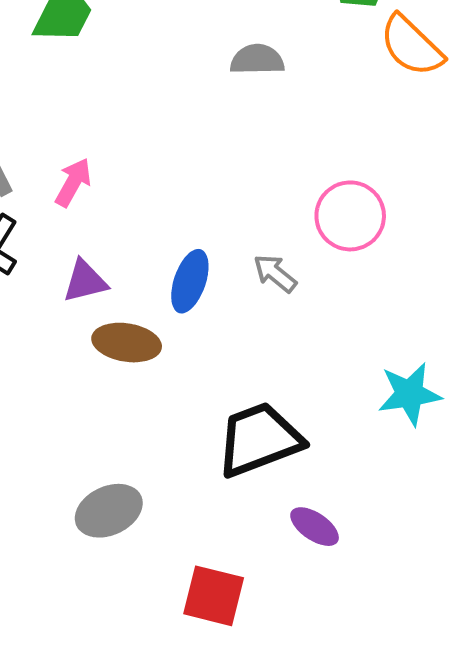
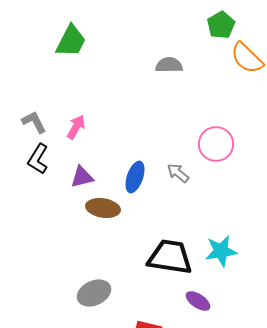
cyan star: (410, 394) -> (221, 251), moved
black trapezoid: (259, 439) -> (170, 257), turned 30

